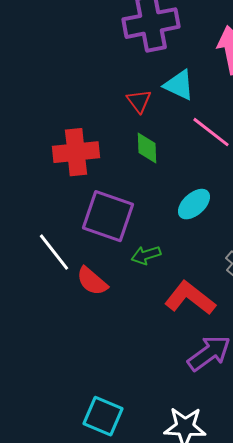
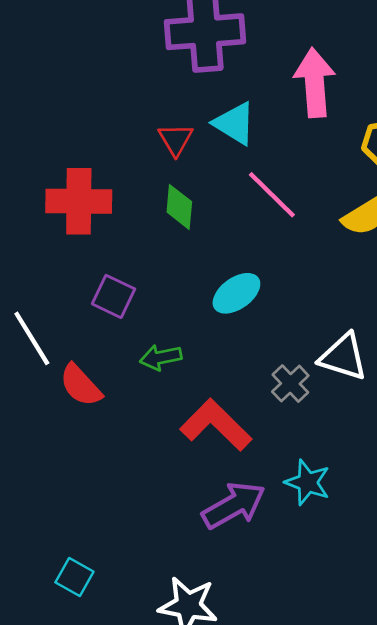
purple square: (108, 216) -> (114, 296), size x0.6
cyan square: (103, 416) -> (74, 577), size x0.7

